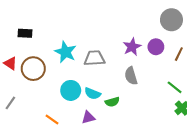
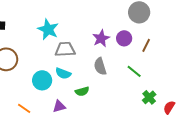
cyan star: (65, 52) -> (48, 29), moved
green line: (175, 87) -> (134, 71), moved
cyan semicircle: (93, 94) -> (63, 73), moved

